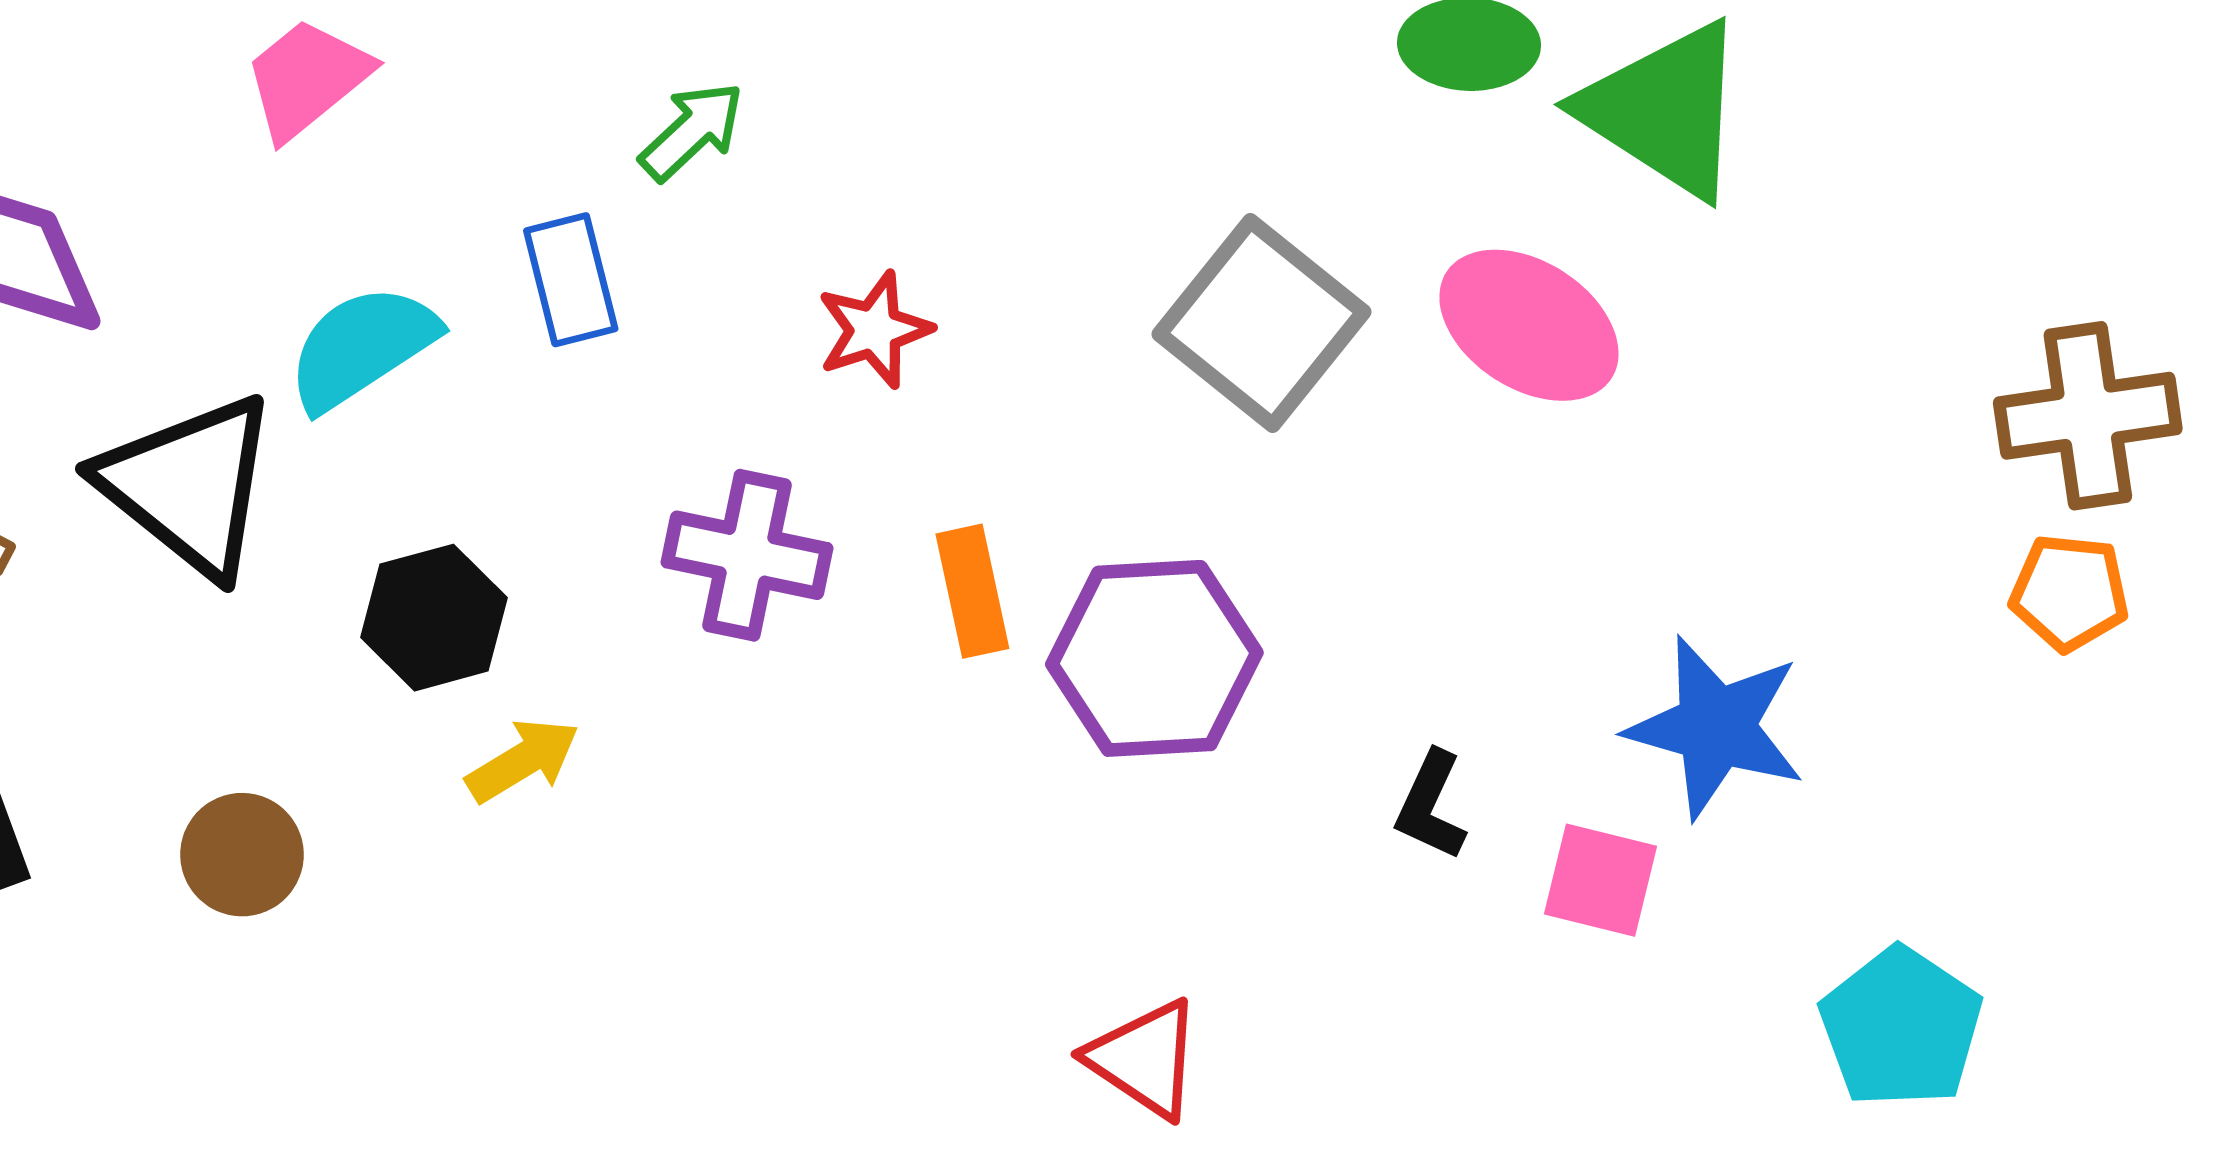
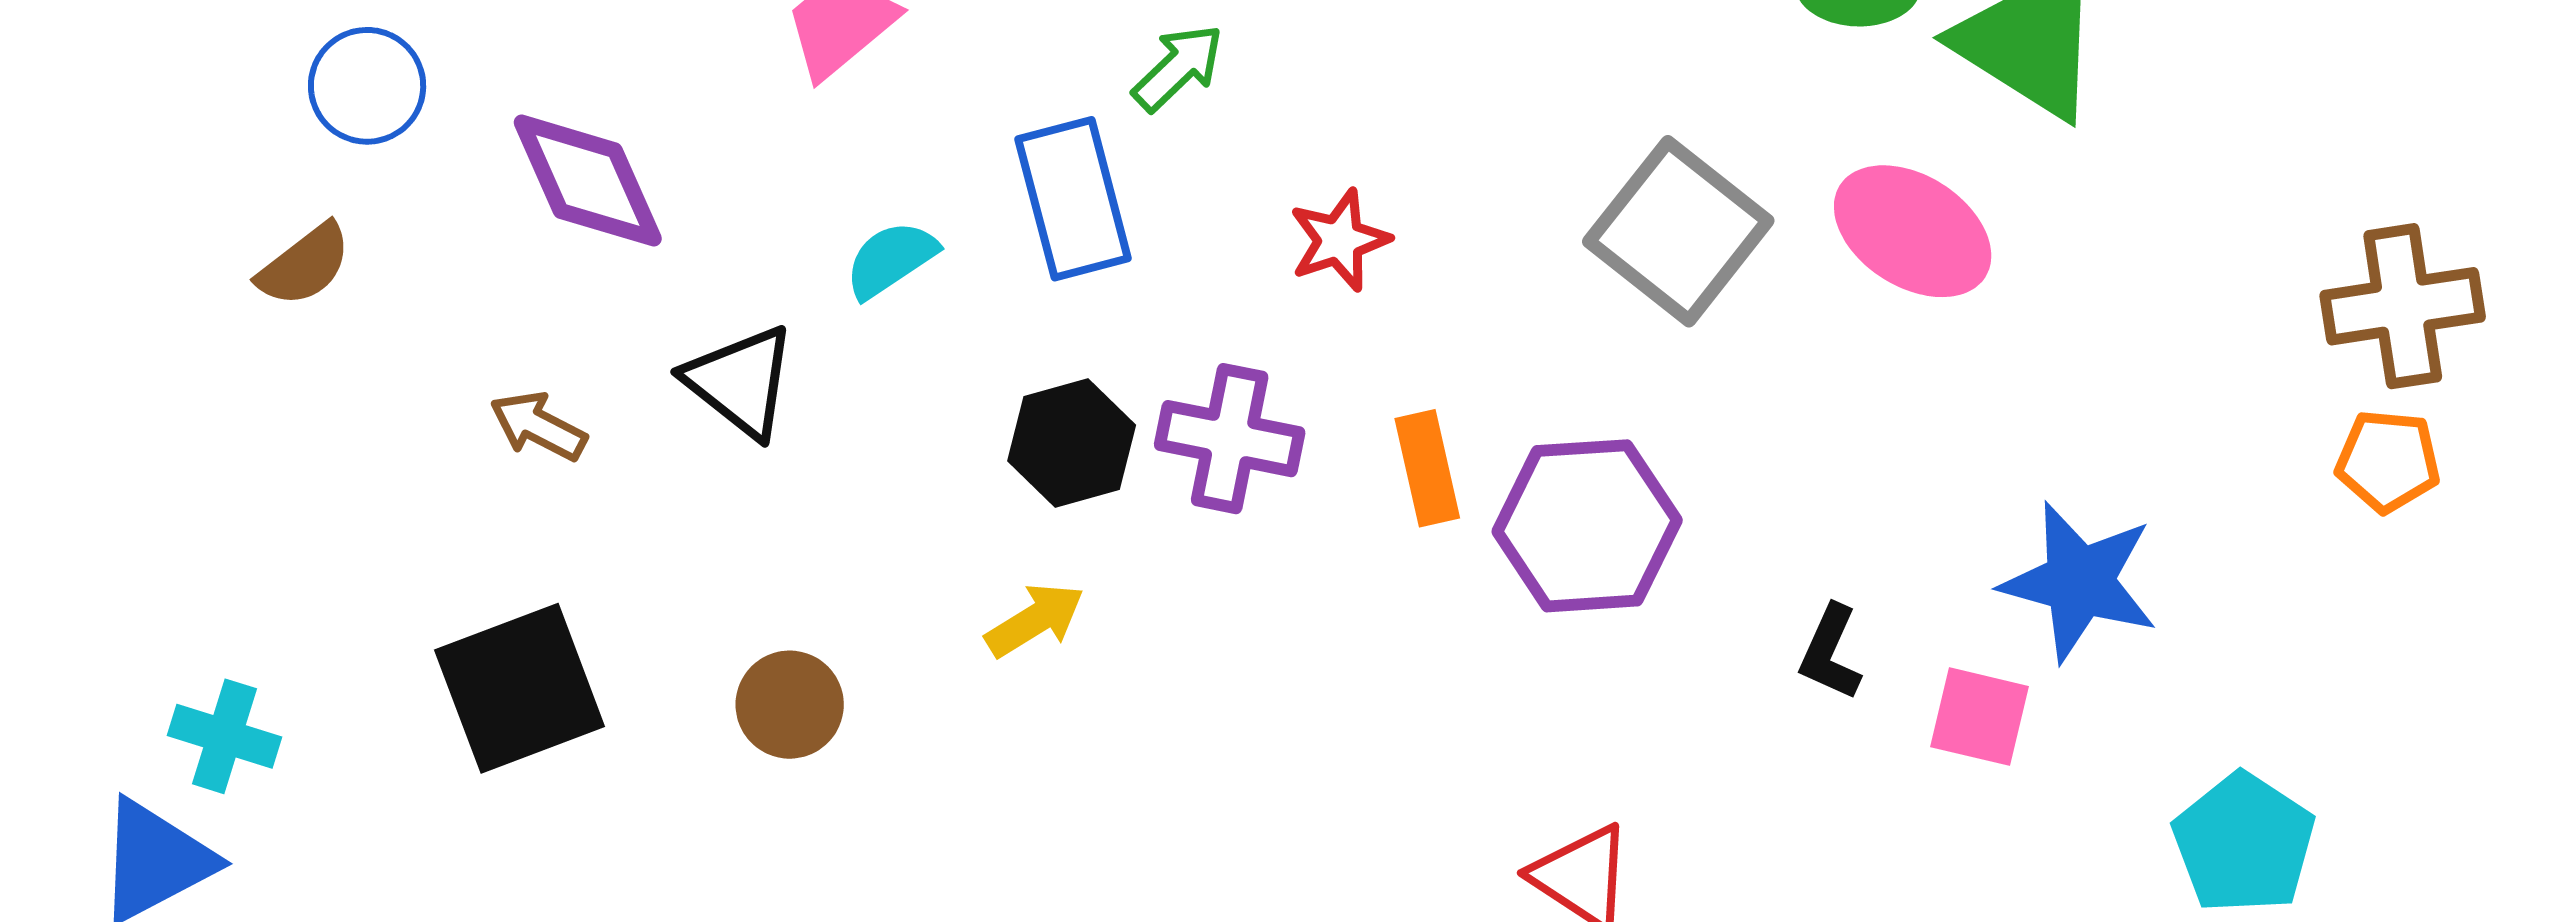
blue rectangle: (571, 280) -> (1073, 199), size x1.4
cyan semicircle: (362, 347) -> (891, 259), size x0.7
black triangle: (189, 485) -> (740, 382), size x0.7
black hexagon: (434, 618) -> (1072, 443), moved

